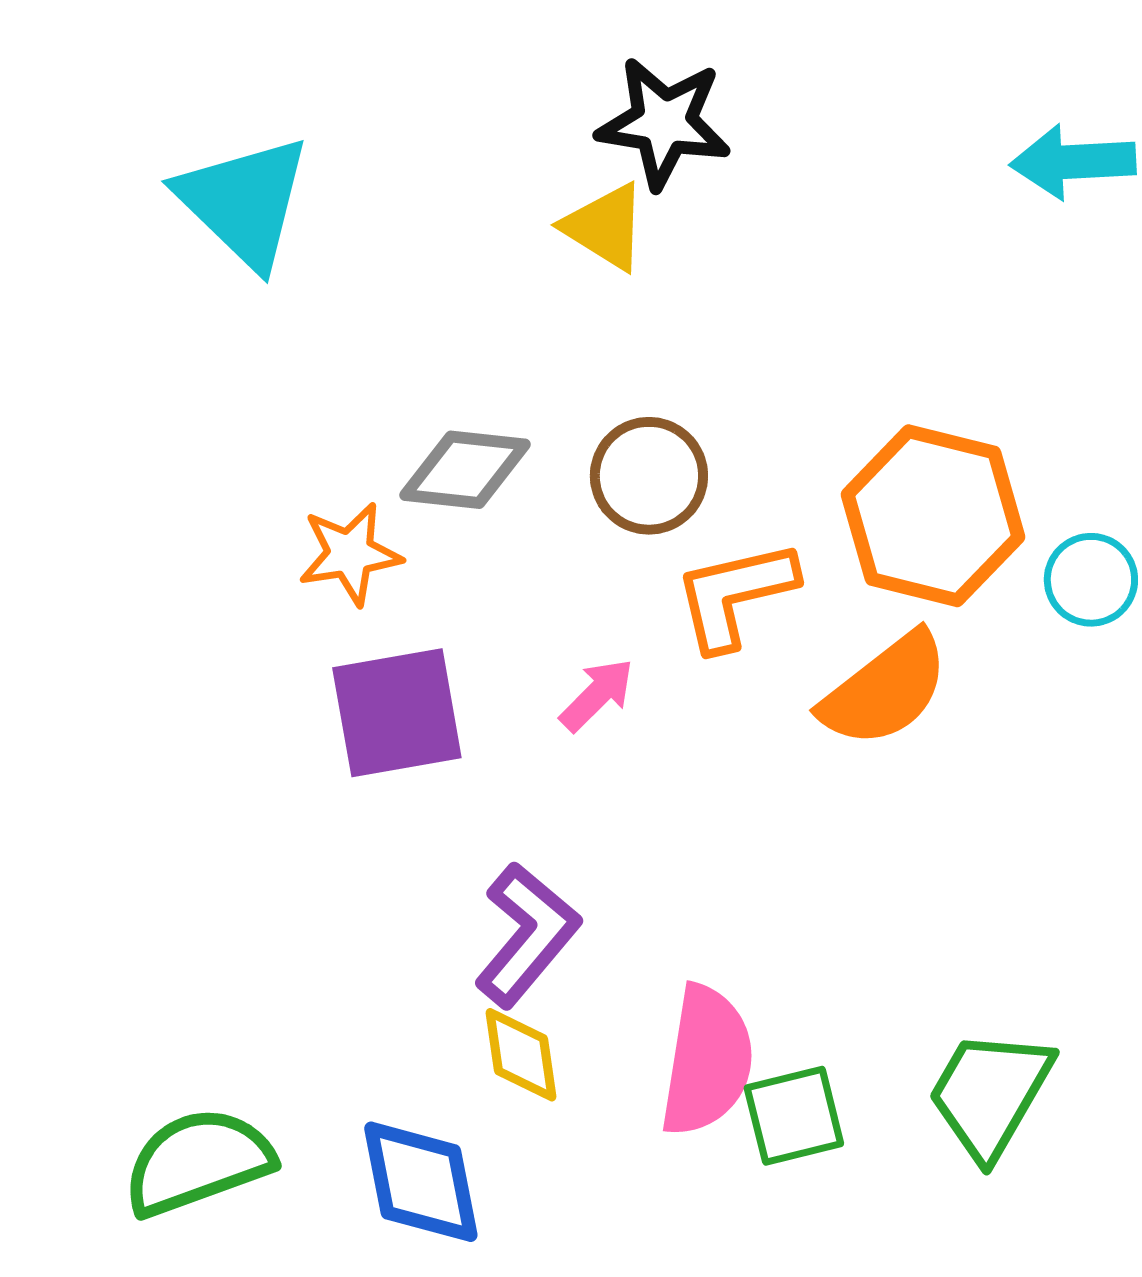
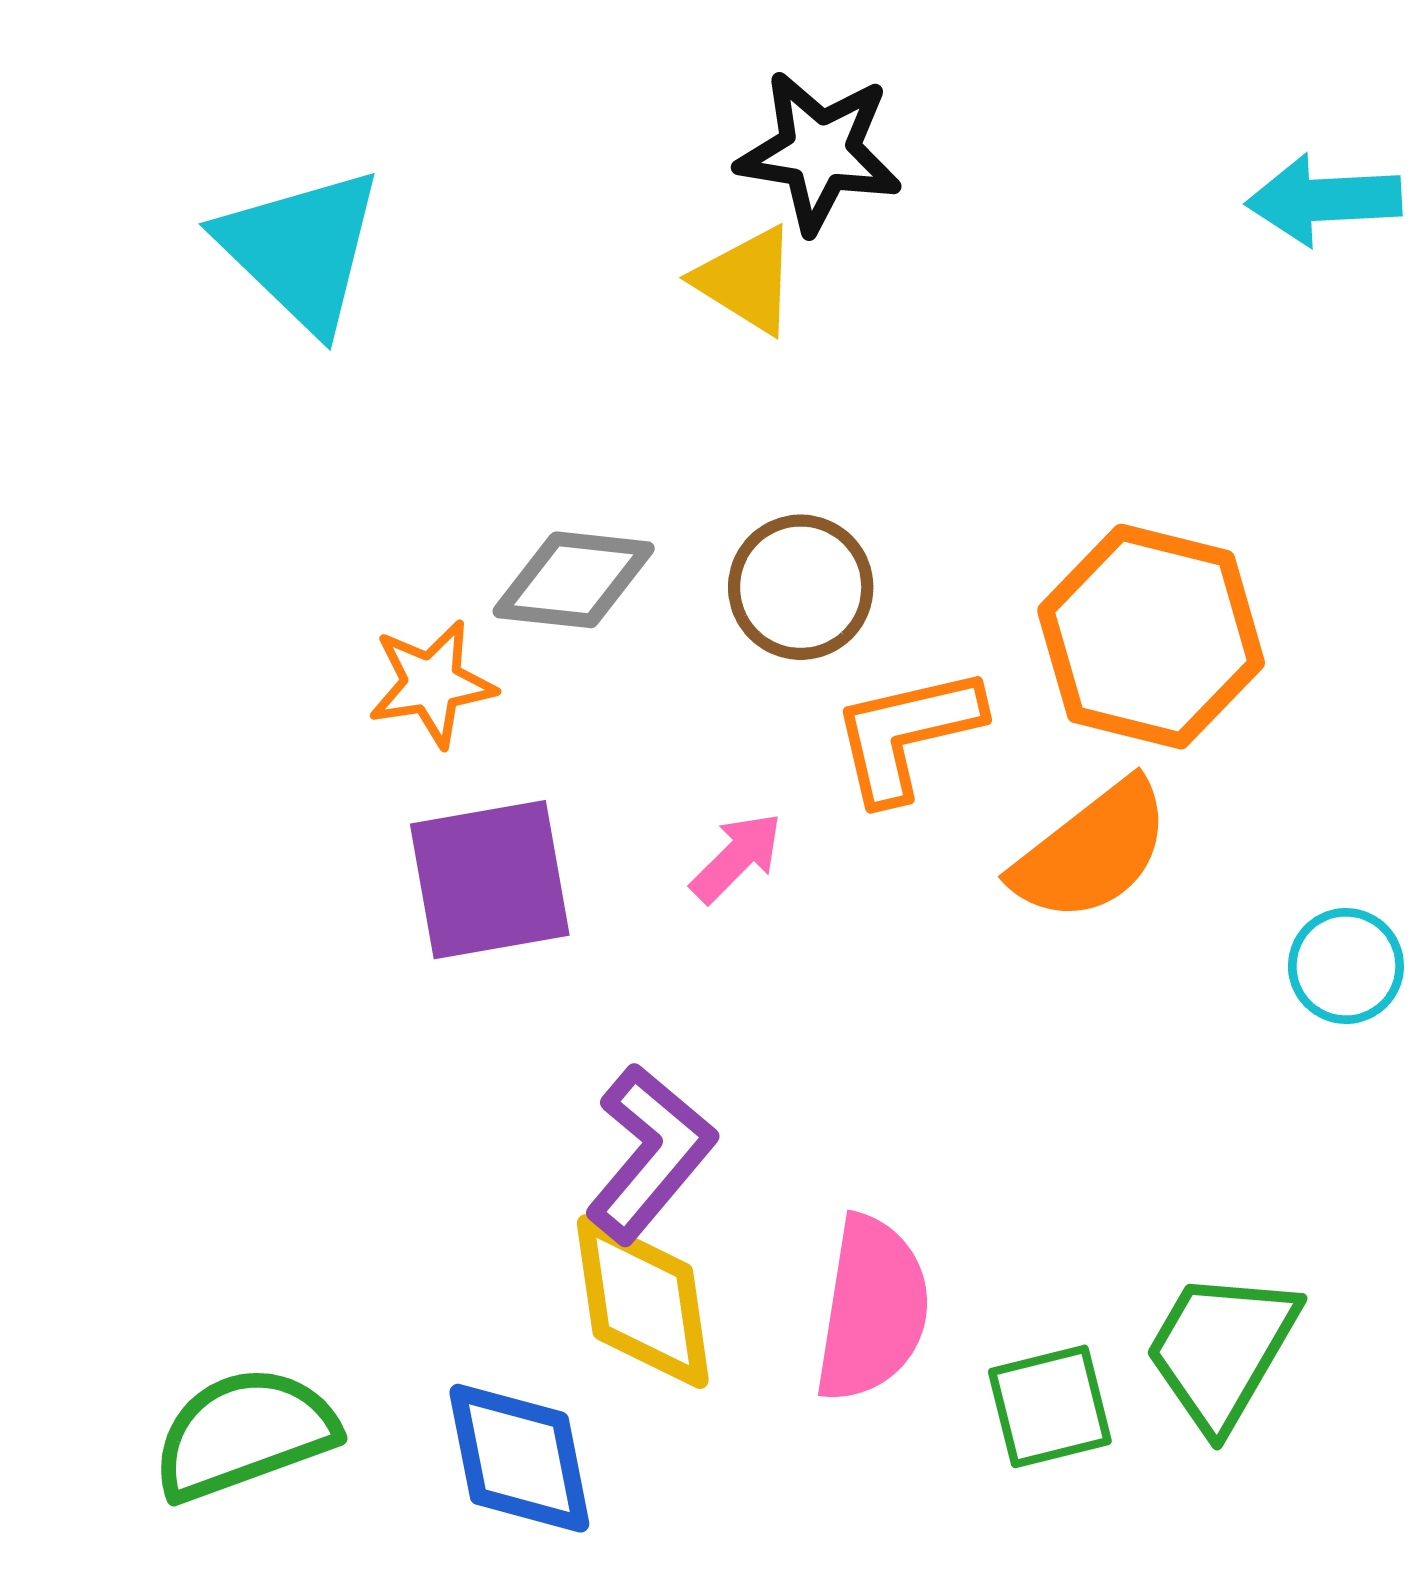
cyan circle: (1091, 580) -> (1346, 966), moved
yellow diamond: (521, 1055) -> (643, 1302), size x1.5
green square: (794, 1116) -> (1050, 1406), moved

